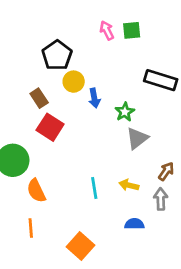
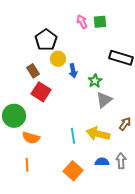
yellow arrow: (129, 185) -> (98, 134), size x1.6
orange semicircle: (36, 191) -> (31, 138), turned -48
gray arrow: (161, 199) -> (121, 161), moved
orange square: (81, 246) -> (73, 171), moved

